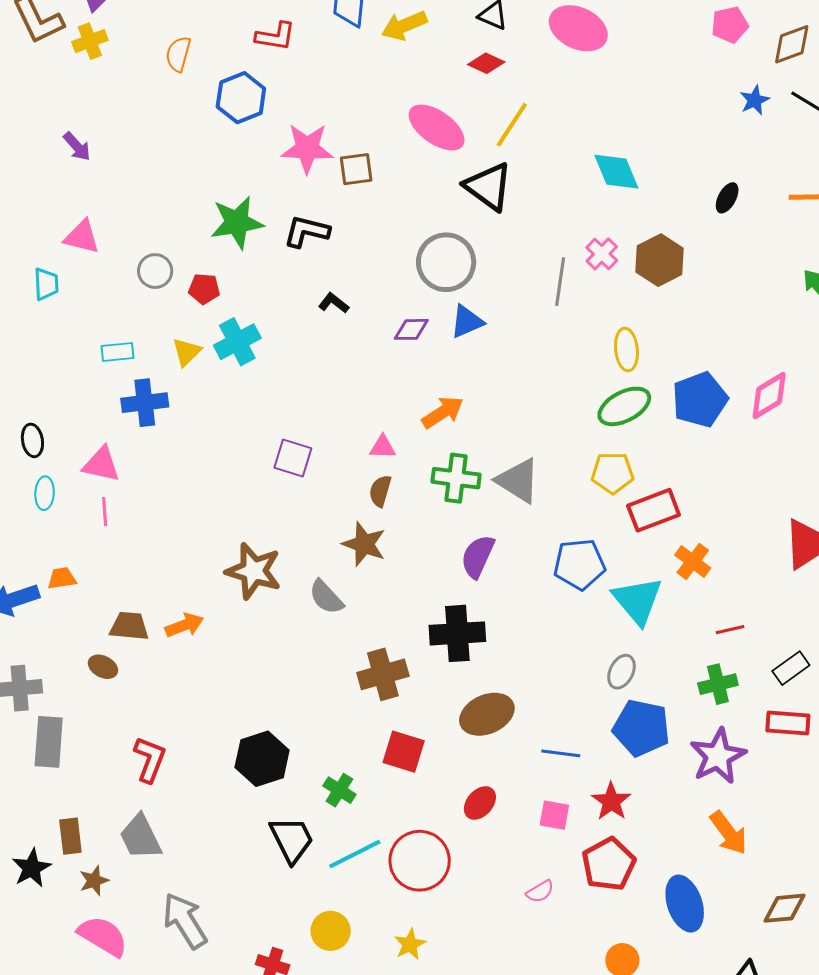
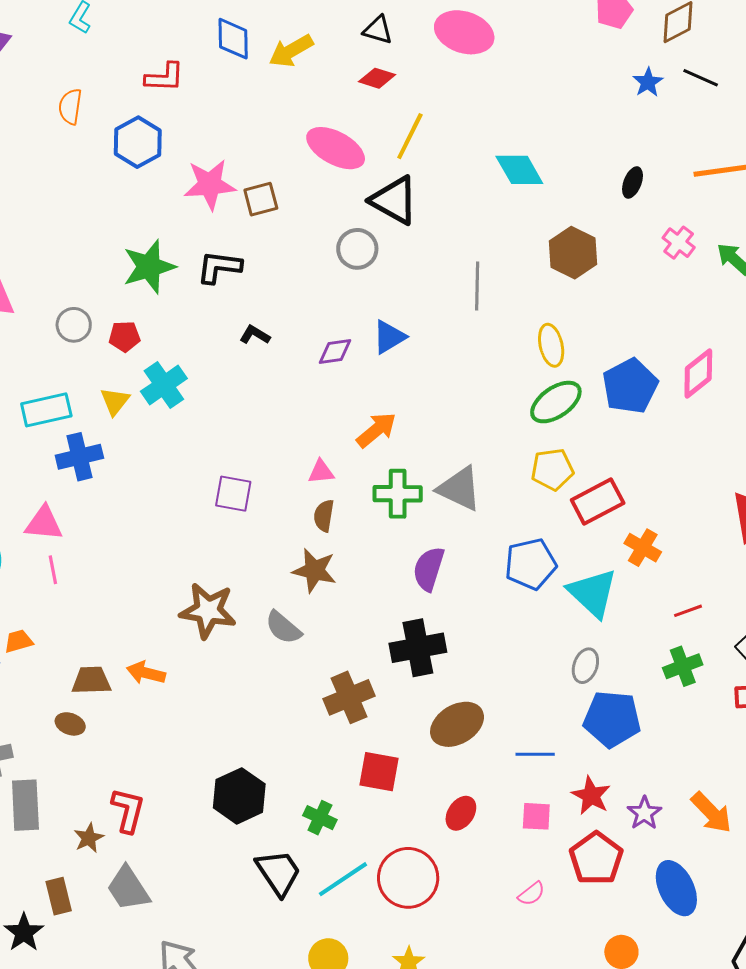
pink cross: (602, 254) -> (679, 243), moved
gray circle: (446, 262) -> (357, 249), moved, size x0.7
cyan rectangle: (118, 352) -> (46, 410), size x1.5
orange arrow: (184, 625) -> (146, 673), turned -138
purple star: (718, 756) -> (644, 813), moved, size x0.6
brown star: (94, 881) -> (89, 838), moved

